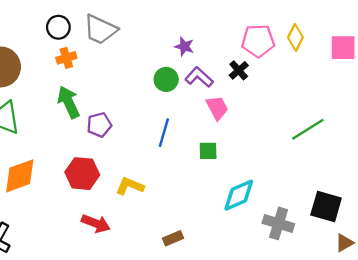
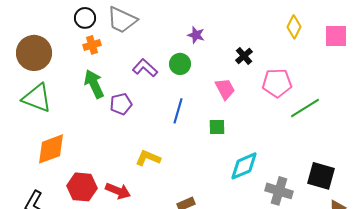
pink pentagon: (258, 41) -> (277, 83), moved
purple L-shape: (199, 77) -> (145, 68), moved
red hexagon: (82, 174) -> (82, 187), moved

